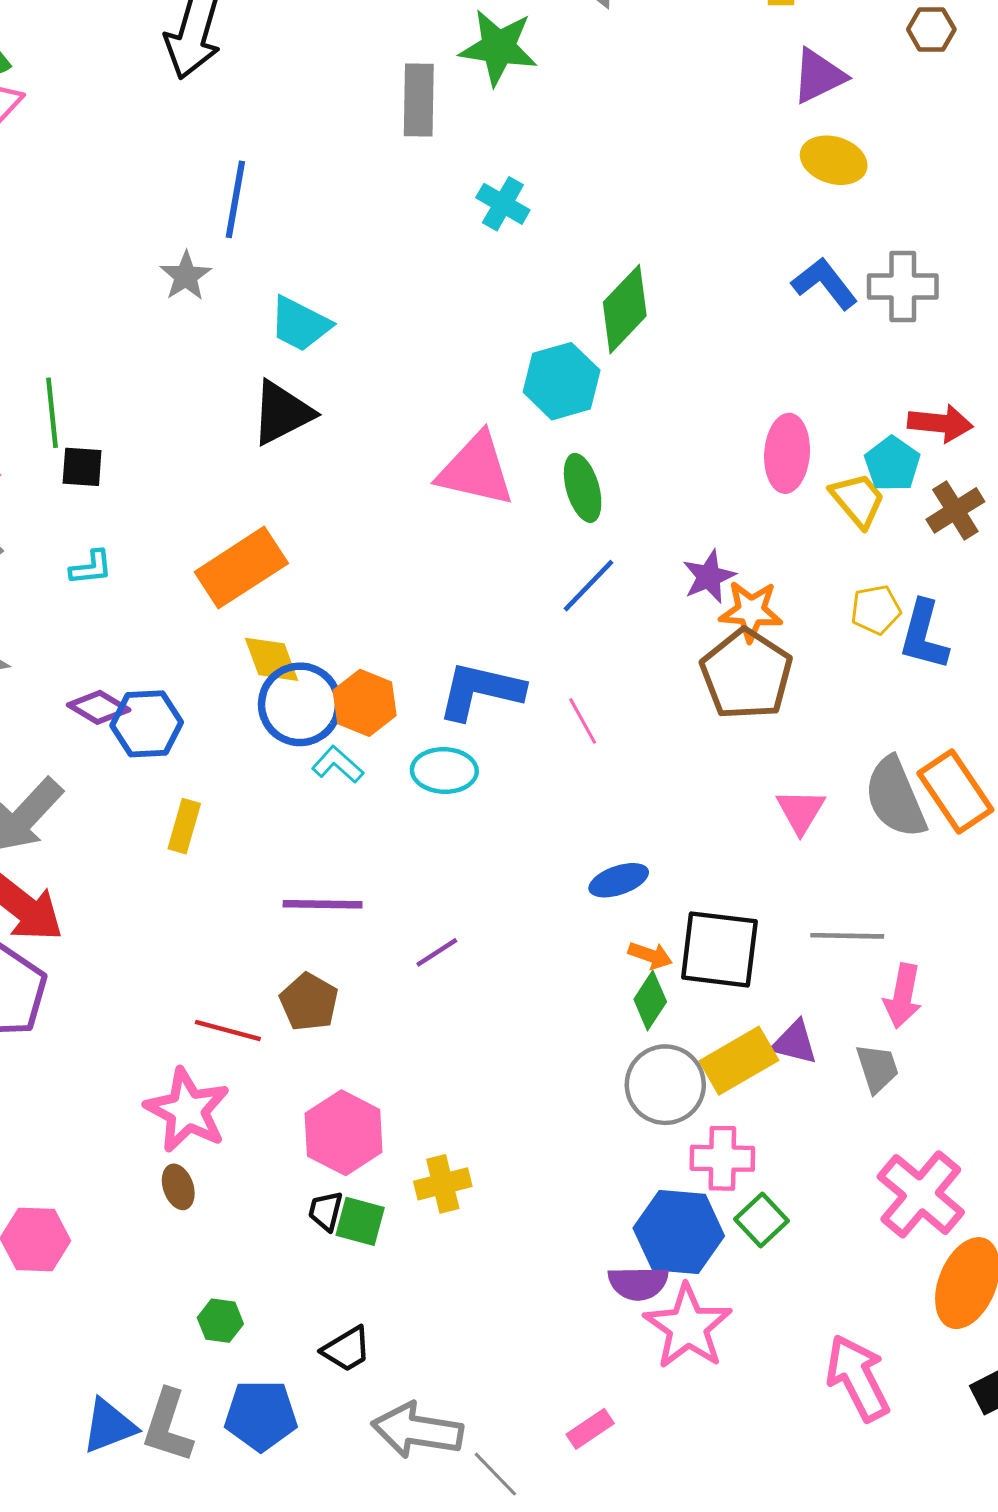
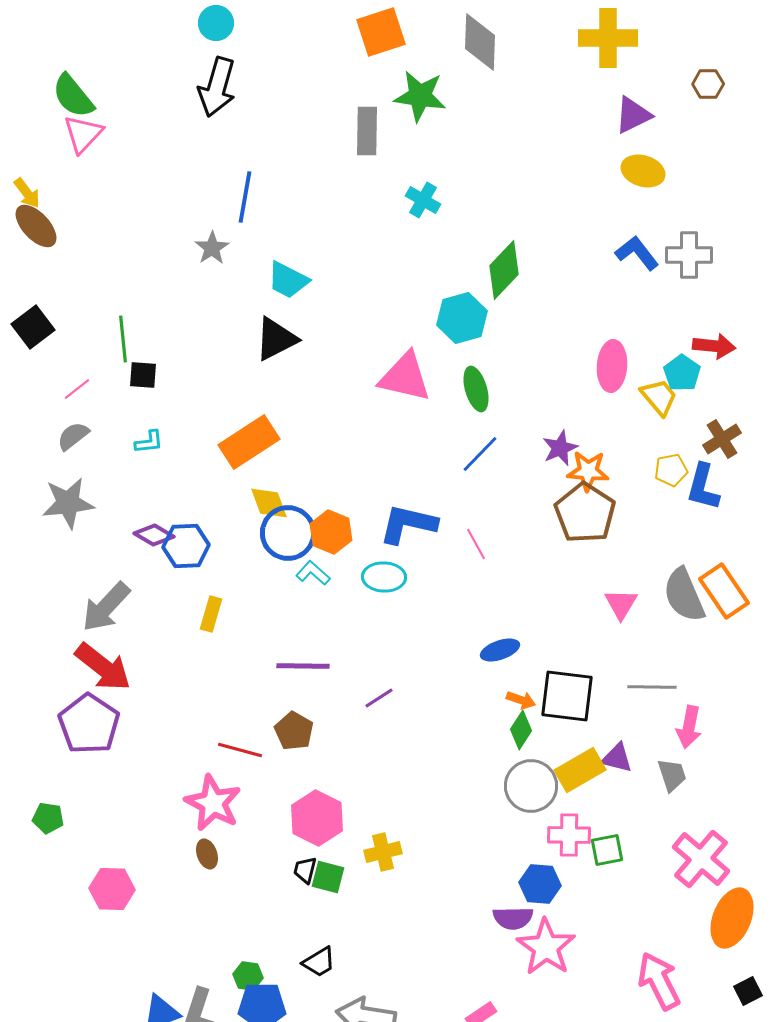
brown cross: (955, 510) -> (722, 439), moved
green square: (761, 1220) -> (607, 850), moved, turned 32
blue hexagon: (679, 1232) -> (540, 884), size x0.7
green hexagon: (220, 1321) -> (248, 976), moved

